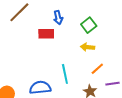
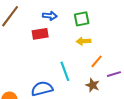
blue arrow: (58, 17) -> (50, 16), turned -64
green square: (89, 25) -> (82, 19), turned 35

